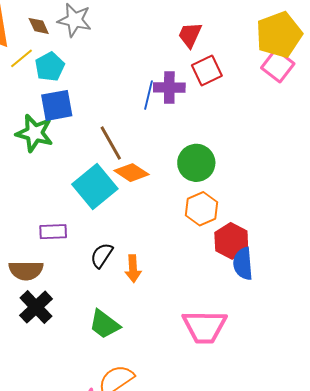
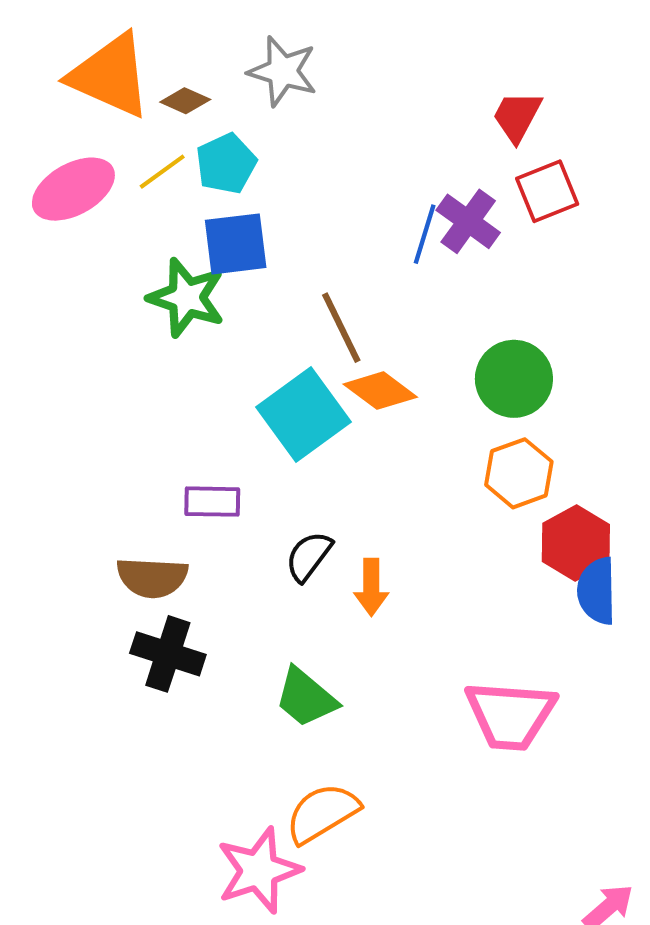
brown diamond: (39, 26) -> (185, 101), moved, turned -45
yellow line: (21, 58) -> (162, 172), moved
purple cross: (169, 88) -> (468, 221), turned 32
black cross: (36, 307) -> (168, 654), turned -32

